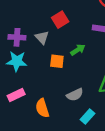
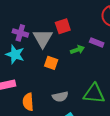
gray triangle: (42, 37) -> (43, 38), size x1.5
green arrow: (78, 50) -> (77, 50), moved

